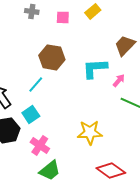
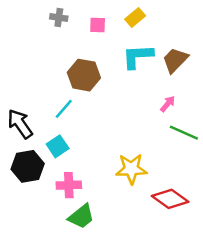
cyan L-shape: (95, 68) -> (138, 56), moved
pink cross: (40, 145) -> (69, 185), turned -36
red diamond: (111, 170) -> (170, 199), moved

